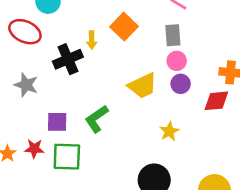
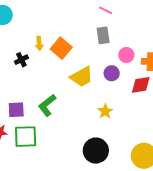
orange square: (124, 27) -> (61, 48), moved
black cross: (68, 59) -> (21, 60), size x0.6
pink circle: (177, 61) -> (126, 55), moved

